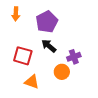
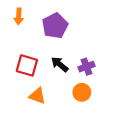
black arrow: (49, 46) -> (60, 64), moved
orange circle: (62, 72) -> (82, 92), moved

